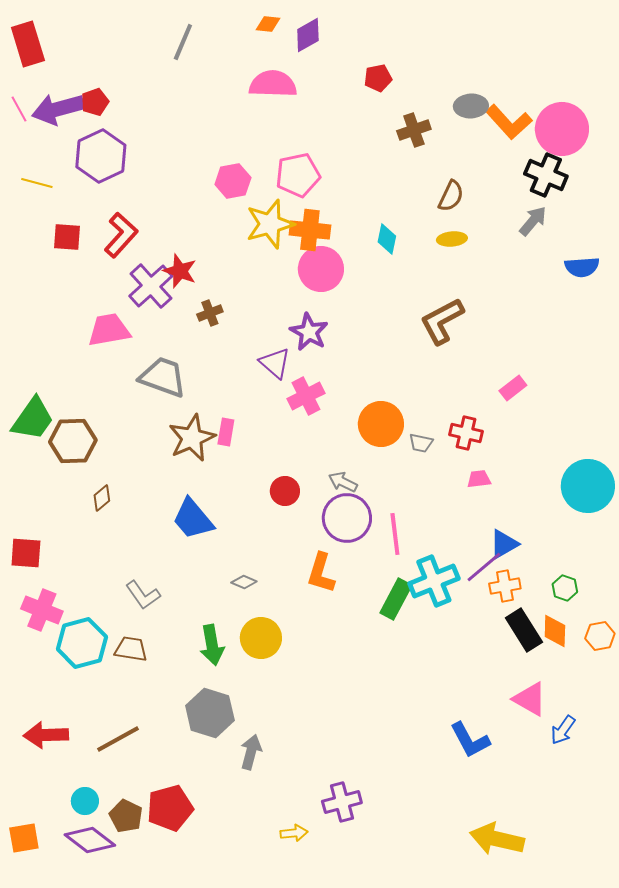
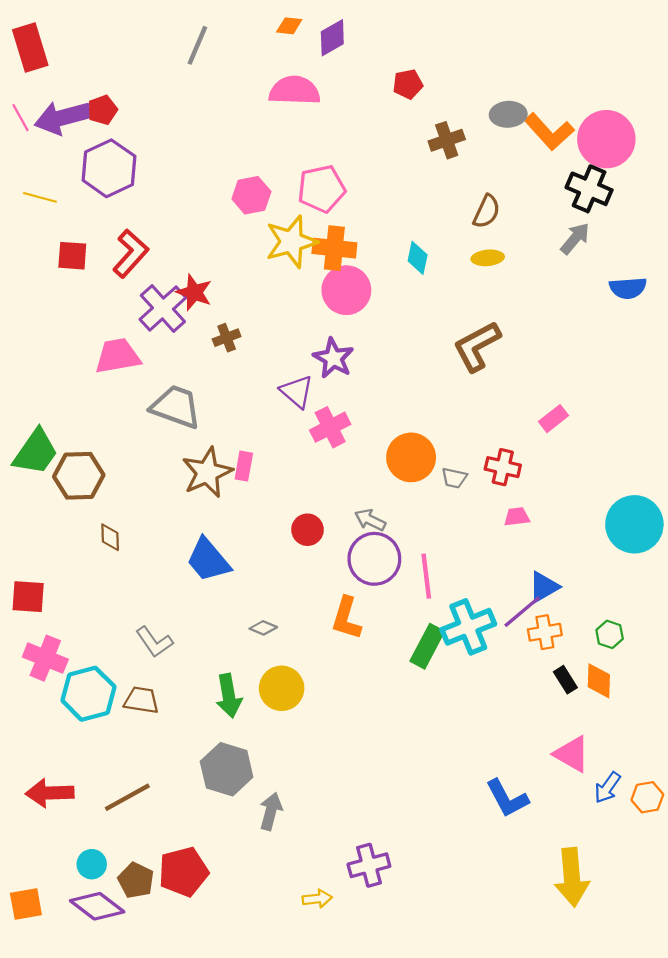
brown diamond: (102, 498) -> (110, 537), turned -52
black rectangle: (524, 630) -> (565, 680), size x0.6
orange hexagon: (600, 636) -> (647, 797), moved
yellow arrow: (497, 839) -> (572, 877), moved, turned -108

